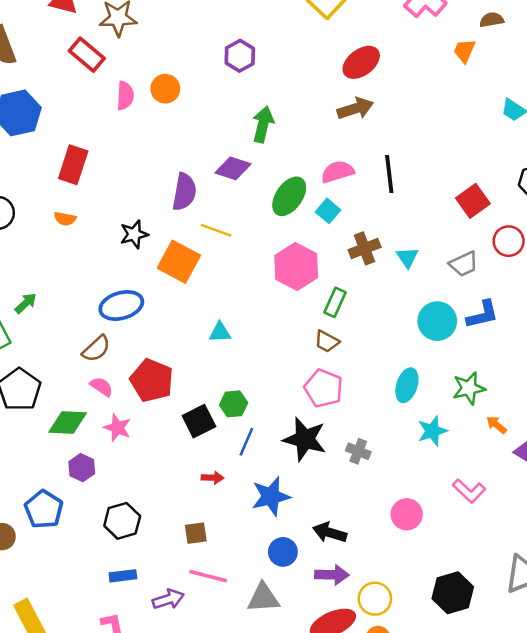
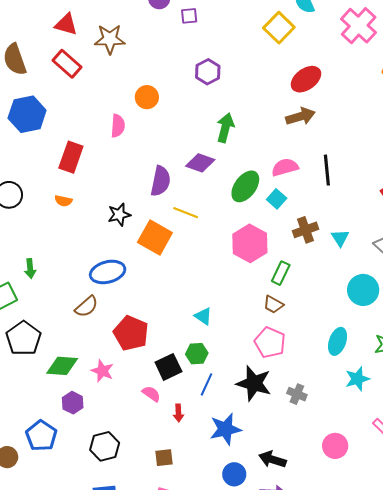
red rectangle: (87, 55) -> (67, 64), moved
pink semicircle: (125, 96) -> (118, 126), moved
green arrow: (26, 303) -> (30, 269), turned 126
cyan triangle: (220, 332) -> (203, 316), moved, turned 36
pink semicircle: (102, 387) -> (151, 394), moved
red arrow: (212, 478) -> (178, 413), turned 84

